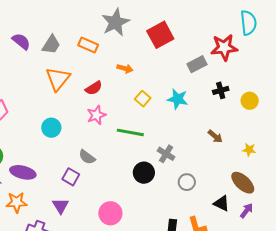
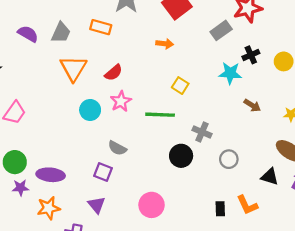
orange arrow: (125, 68) -> (165, 44), moved
yellow square: (143, 99) -> (180, 86), moved
cyan star: (178, 99) -> (230, 73), moved
cyan circle: (51, 128) -> (90, 110), moved

